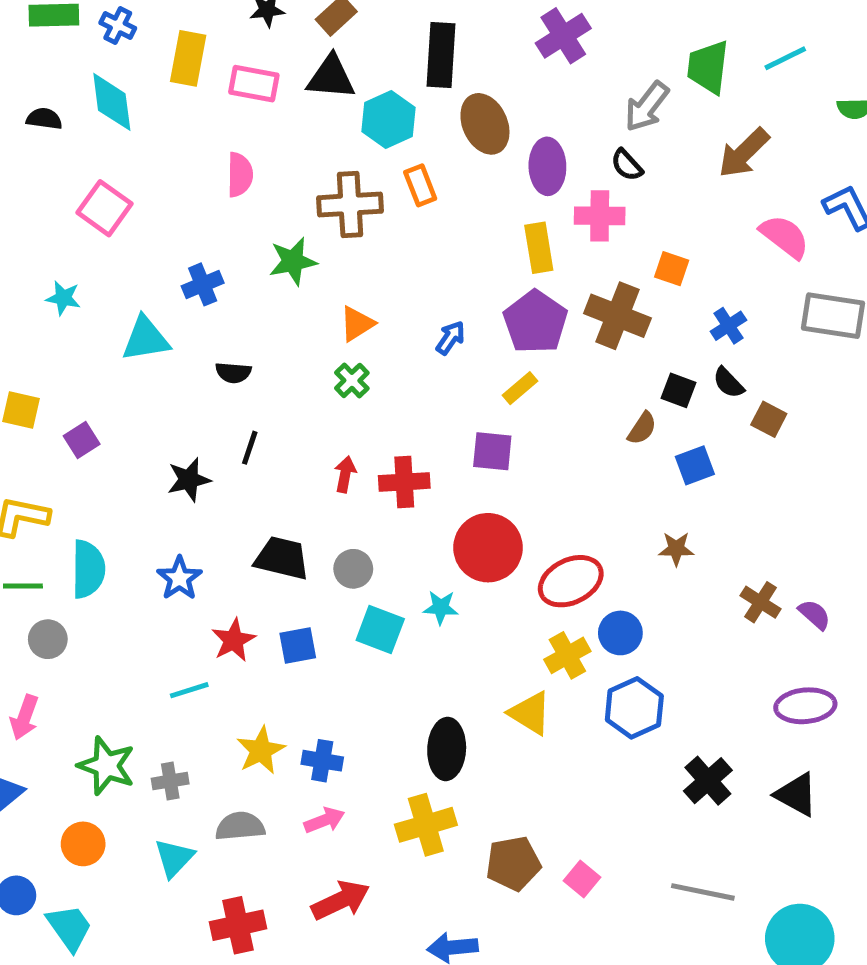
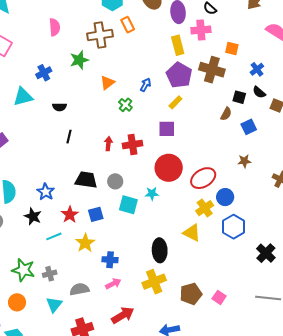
green cross: (352, 380) -> (125, 105), moved
black star: (189, 480) -> (33, 216), moved, turned -30
yellow star: (261, 750) -> (85, 243), moved

